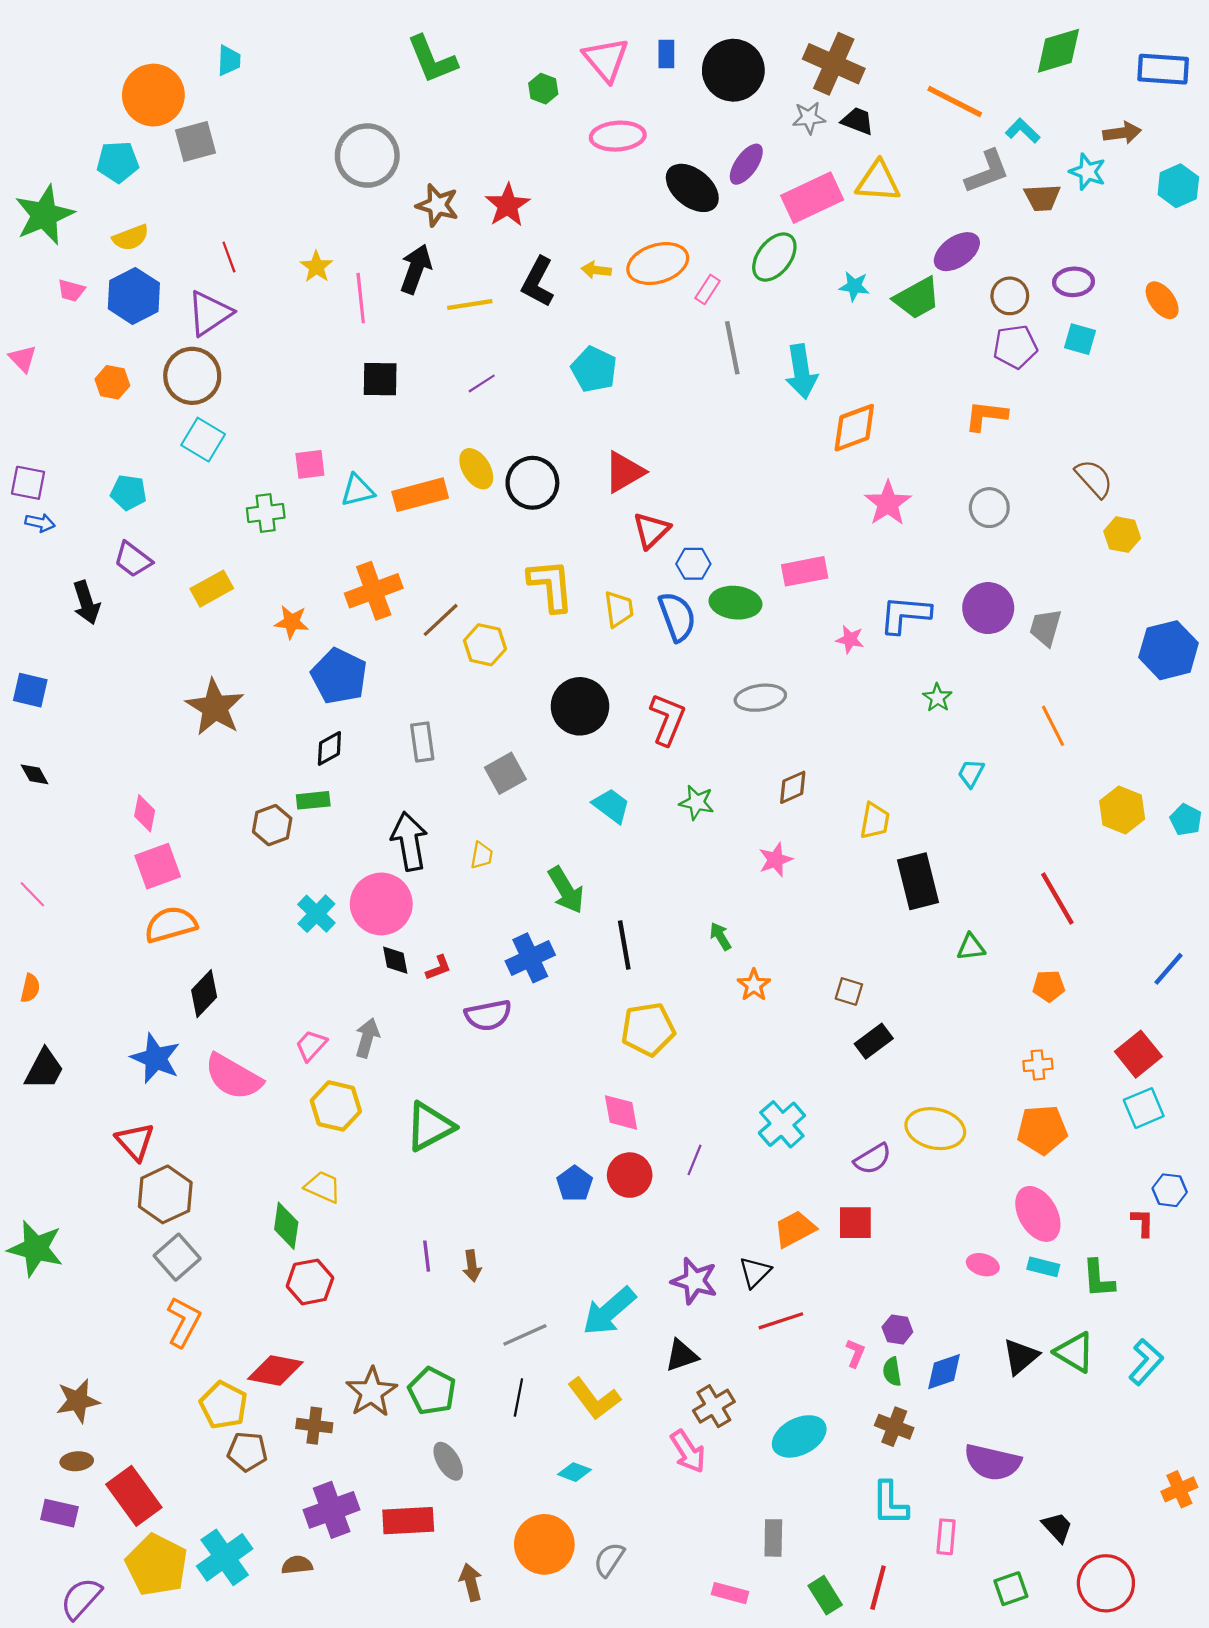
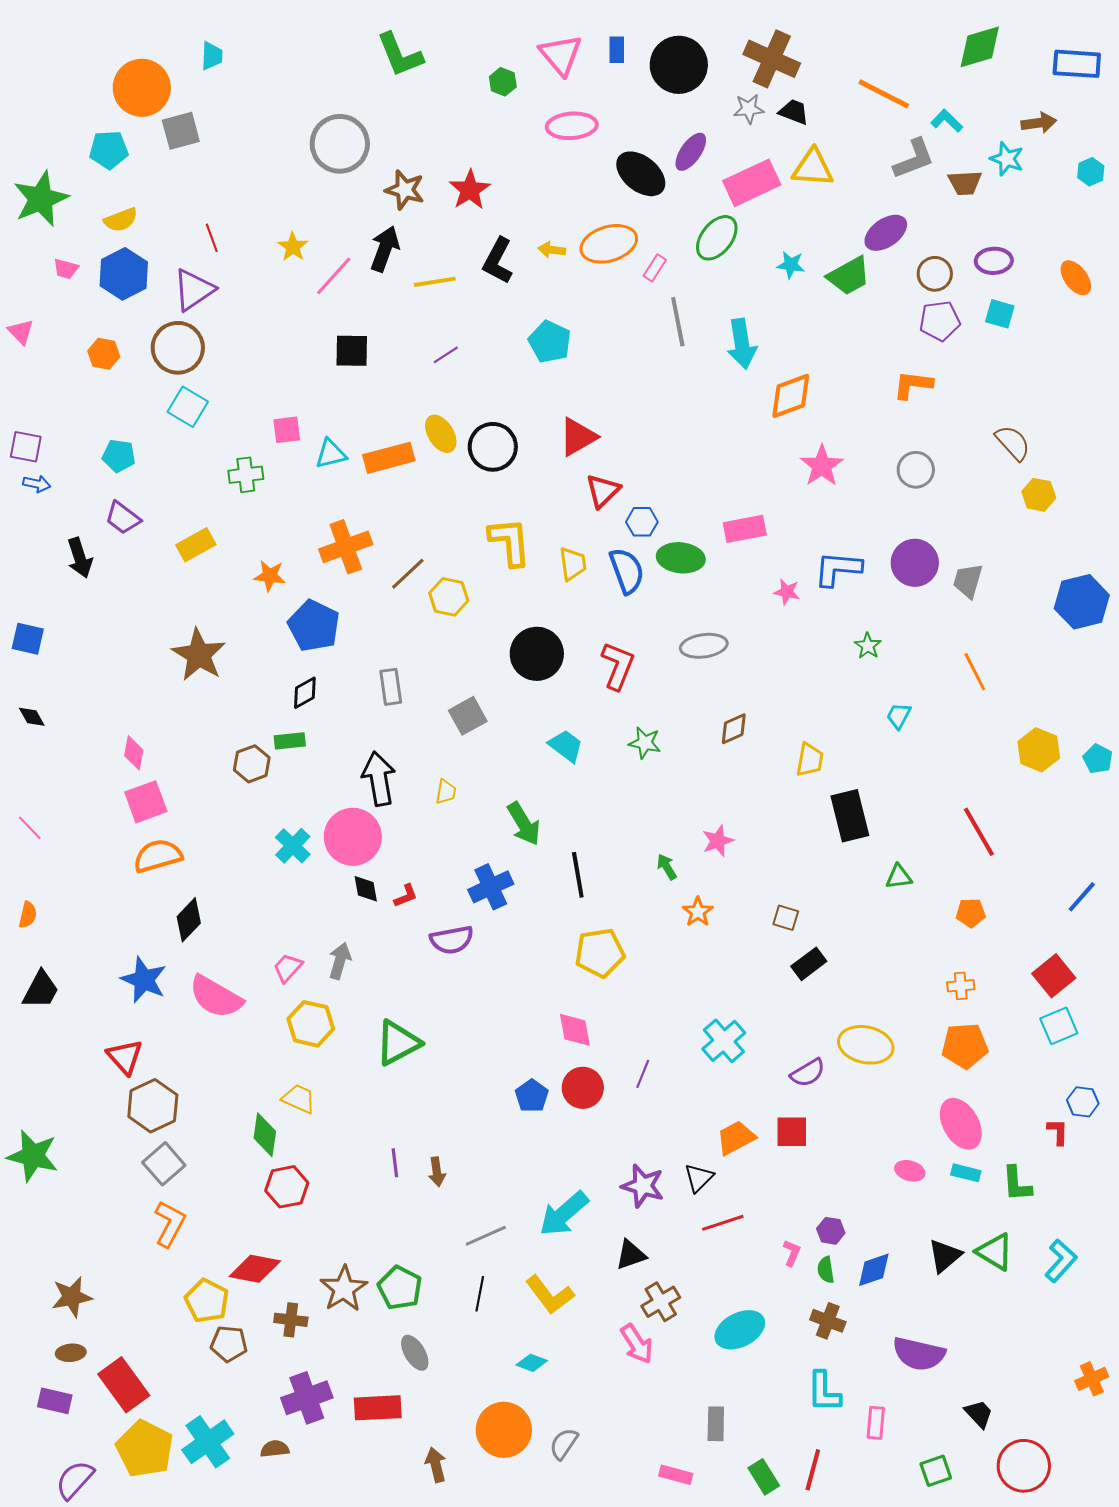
cyan hexagon: (1178, 186) -> (1091, 172), size x0.7
pink line: (361, 298) -> (334, 276), turned 48
pink star: (775, 860) -> (718, 841), moved

